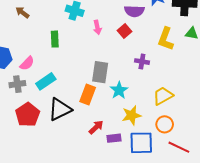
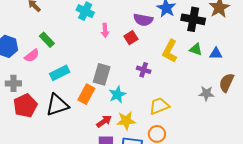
green rectangle: (55, 39) -> (47, 40), moved, turned -49
cyan rectangle: (46, 81) -> (60, 73), moved
gray cross: (17, 84) -> (13, 83), moved
red arrow: (96, 127) -> (104, 121), moved

